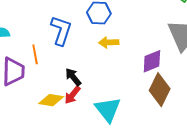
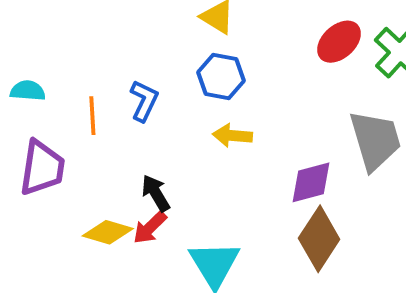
blue L-shape: (61, 30) -> (144, 101), size x0.7
orange line: (35, 54) -> (92, 116), moved

